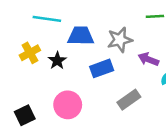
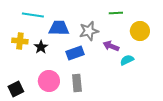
yellow cross: (30, 53) -> (20, 41), turned 35
gray rectangle: (129, 100) -> (77, 83), moved, turned -60

